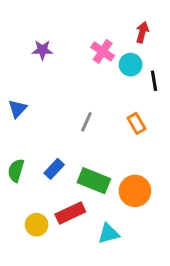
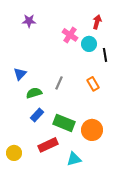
purple star: (42, 50) -> (29, 21), moved
blue triangle: (17, 109) -> (20, 74), moved
green semicircle: (16, 170) -> (34, 93), moved, turned 56
yellow circle: (37, 225) -> (14, 153), moved

